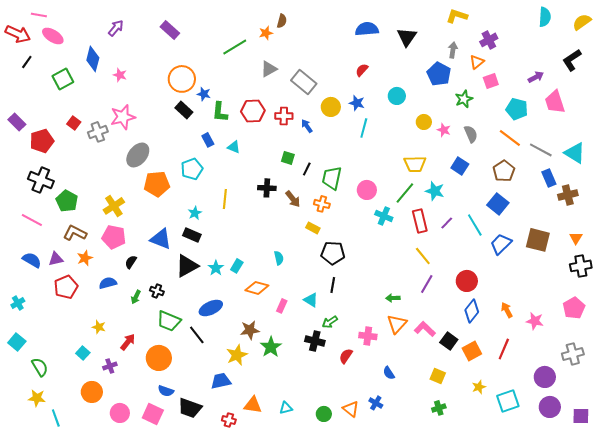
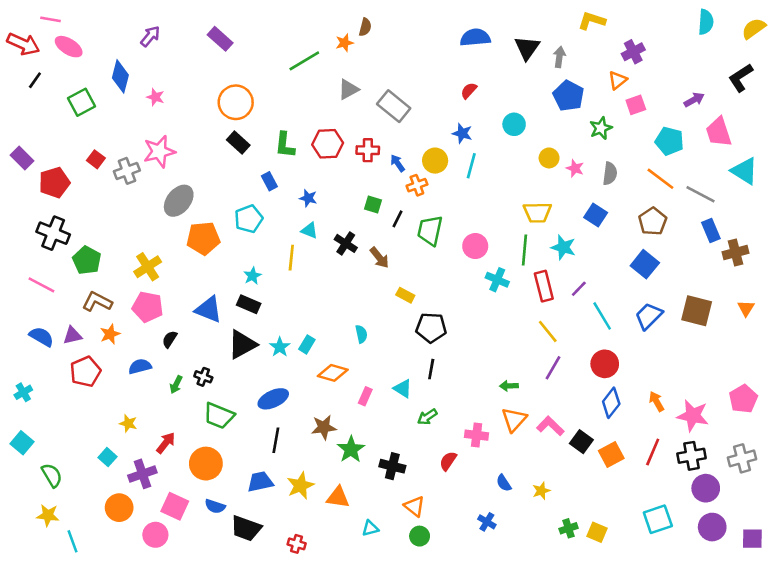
gray arrow: (453, 50) -> (559, 57), moved
blue star: (204, 94) -> (308, 198), moved
yellow circle: (331, 107) -> (435, 161), moved
gray semicircle: (471, 134) -> (610, 174), turned 30
cyan triangle: (234, 147) -> (309, 230), moved
cyan triangle: (575, 153) -> (745, 171), moved
black cross: (267, 188) -> (346, 243), turned 30
green line: (405, 193) -> (524, 250), turned -35
orange cross: (322, 204) -> (417, 185), moved, turned -35
cyan line: (475, 225) -> (602, 316), moved
black cross: (581, 266) -> (691, 456), moved
pink star: (535, 321) -> (693, 416), size x1.4
black line: (197, 335) -> (276, 440), moved, turned 48
black cross: (315, 341) -> (392, 466), moved
yellow star: (237, 355) -> (300, 486), moved
purple cross: (110, 366) -> (142, 474), size x1.5
yellow square: (438, 376) -> (597, 532), moved
blue trapezoid: (221, 381) -> (260, 482), moved
yellow star: (479, 387) -> (541, 491), moved
orange triangle: (253, 405) -> (338, 497), moved
orange triangle: (351, 409) -> (414, 506), moved
pink square: (153, 414) -> (175, 506), moved

